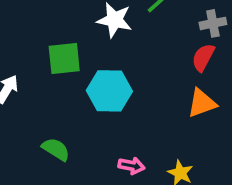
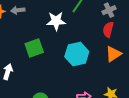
cyan hexagon: (109, 91) -> (77, 54), moved

